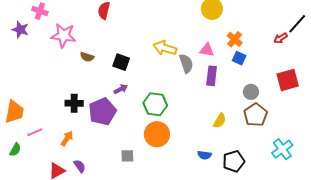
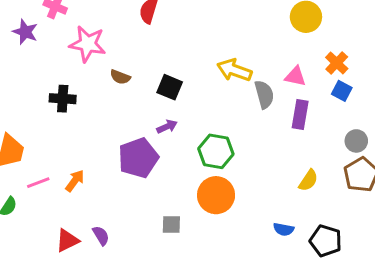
black cross: (74, 103) -> (63, 99), moved
orange arrow: (67, 138) -> (75, 181), moved
black pentagon: (234, 161) -> (326, 241), turned 30

